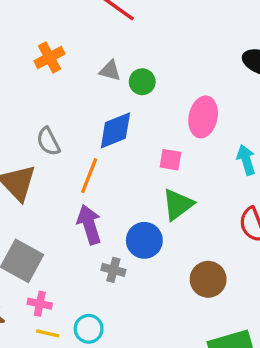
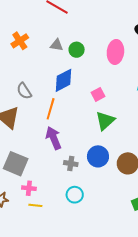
pink ellipse: (203, 117) -> (115, 52), moved
pink square: (170, 160) -> (98, 94), turned -32
blue circle: (144, 240) -> (98, 156), moved
cyan circle: (89, 329) -> (75, 195), moved

